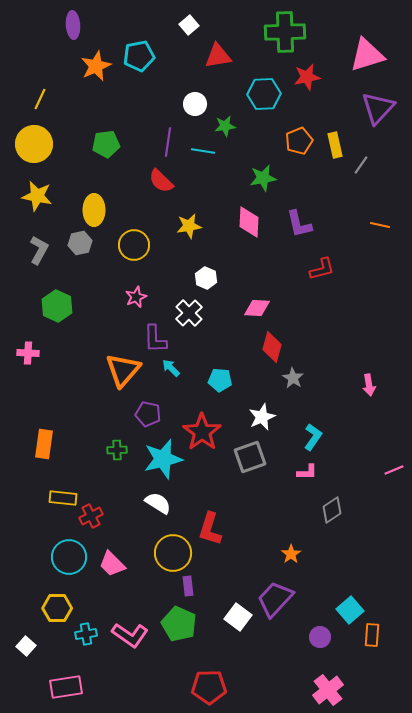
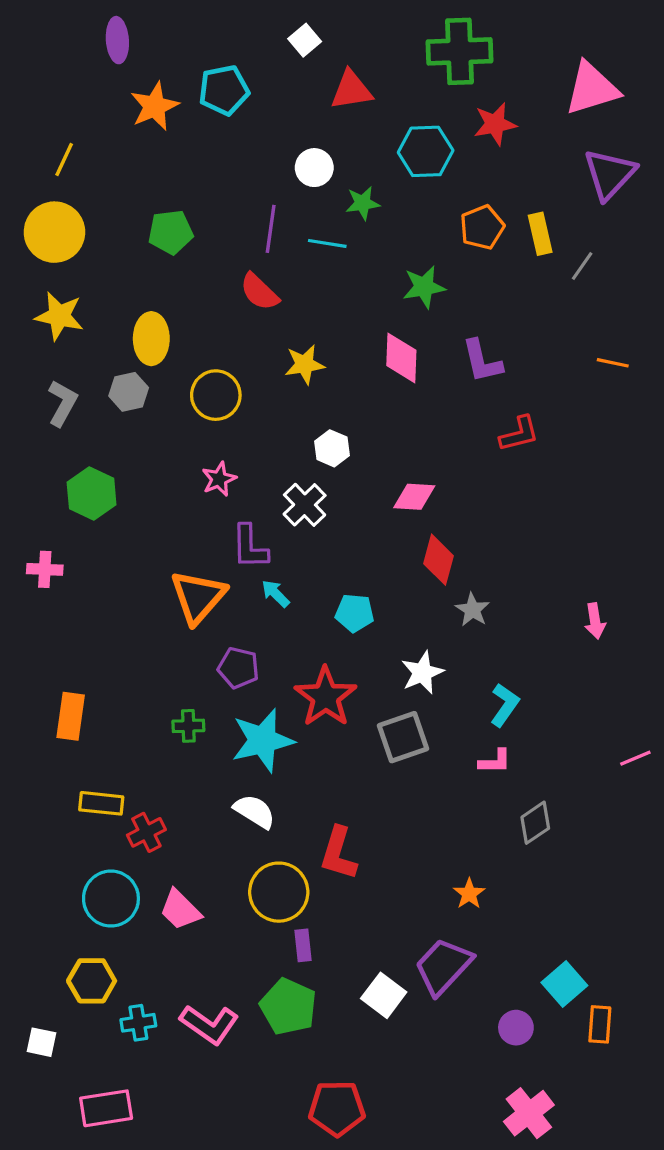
white square: (26, 646) -> (42, 1042), turned -30

